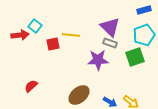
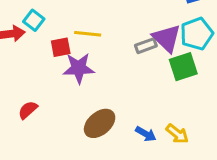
purple triangle: (110, 27) -> (167, 38), moved
gray rectangle: (110, 43) -> (146, 46), turned -40
purple star: (98, 60) -> (79, 68), moved

